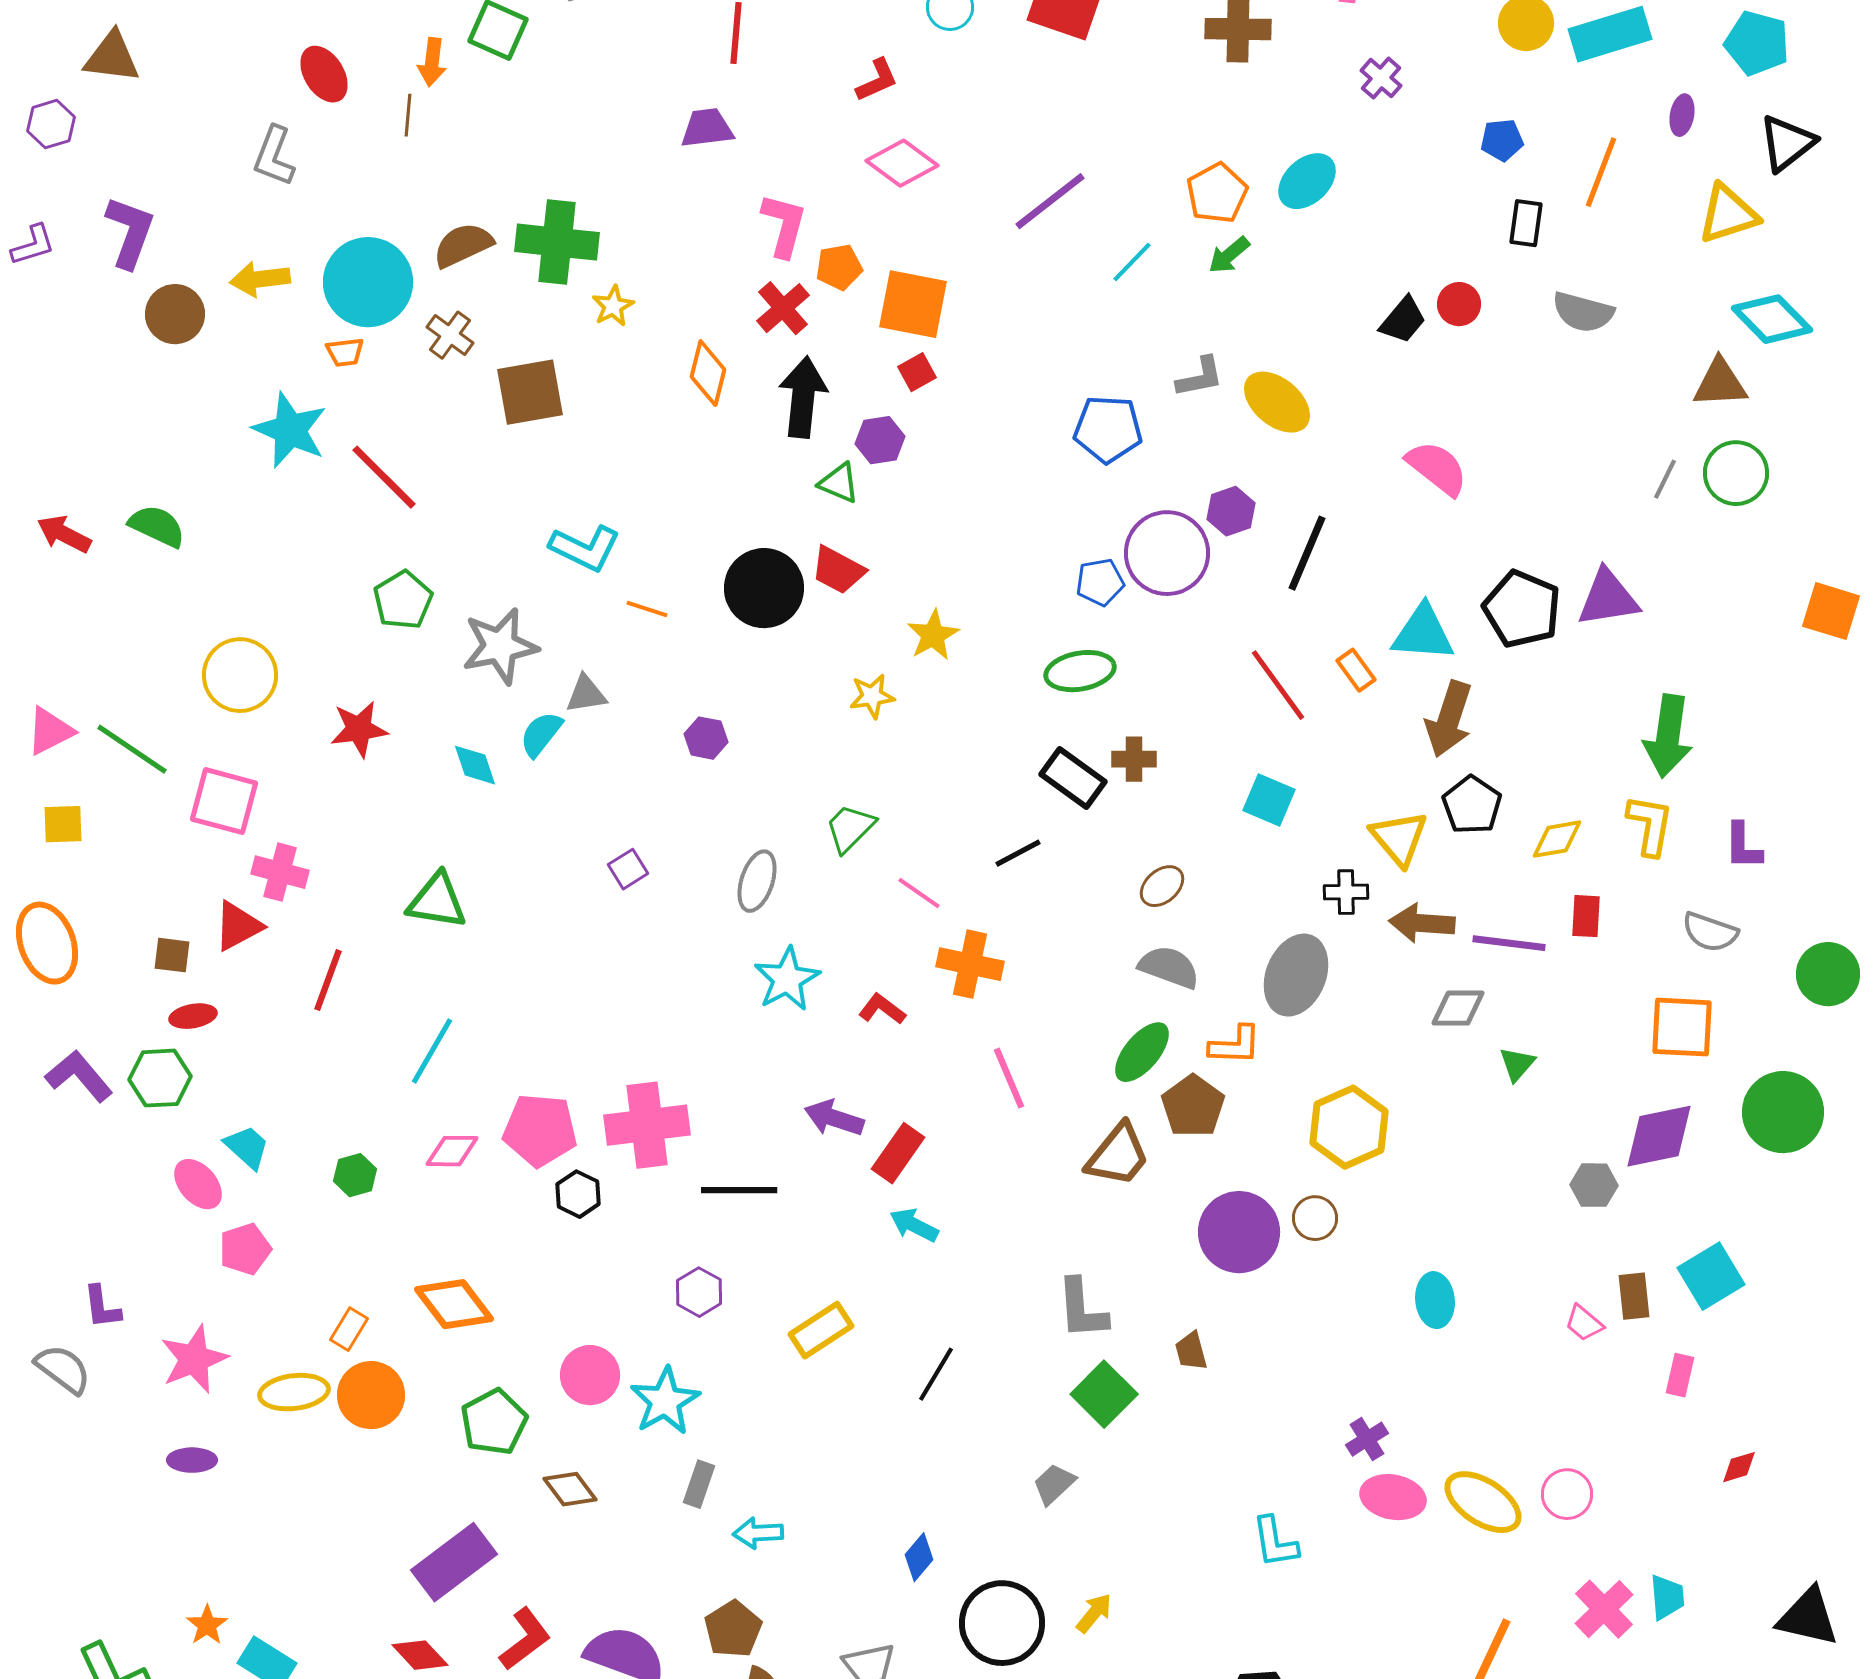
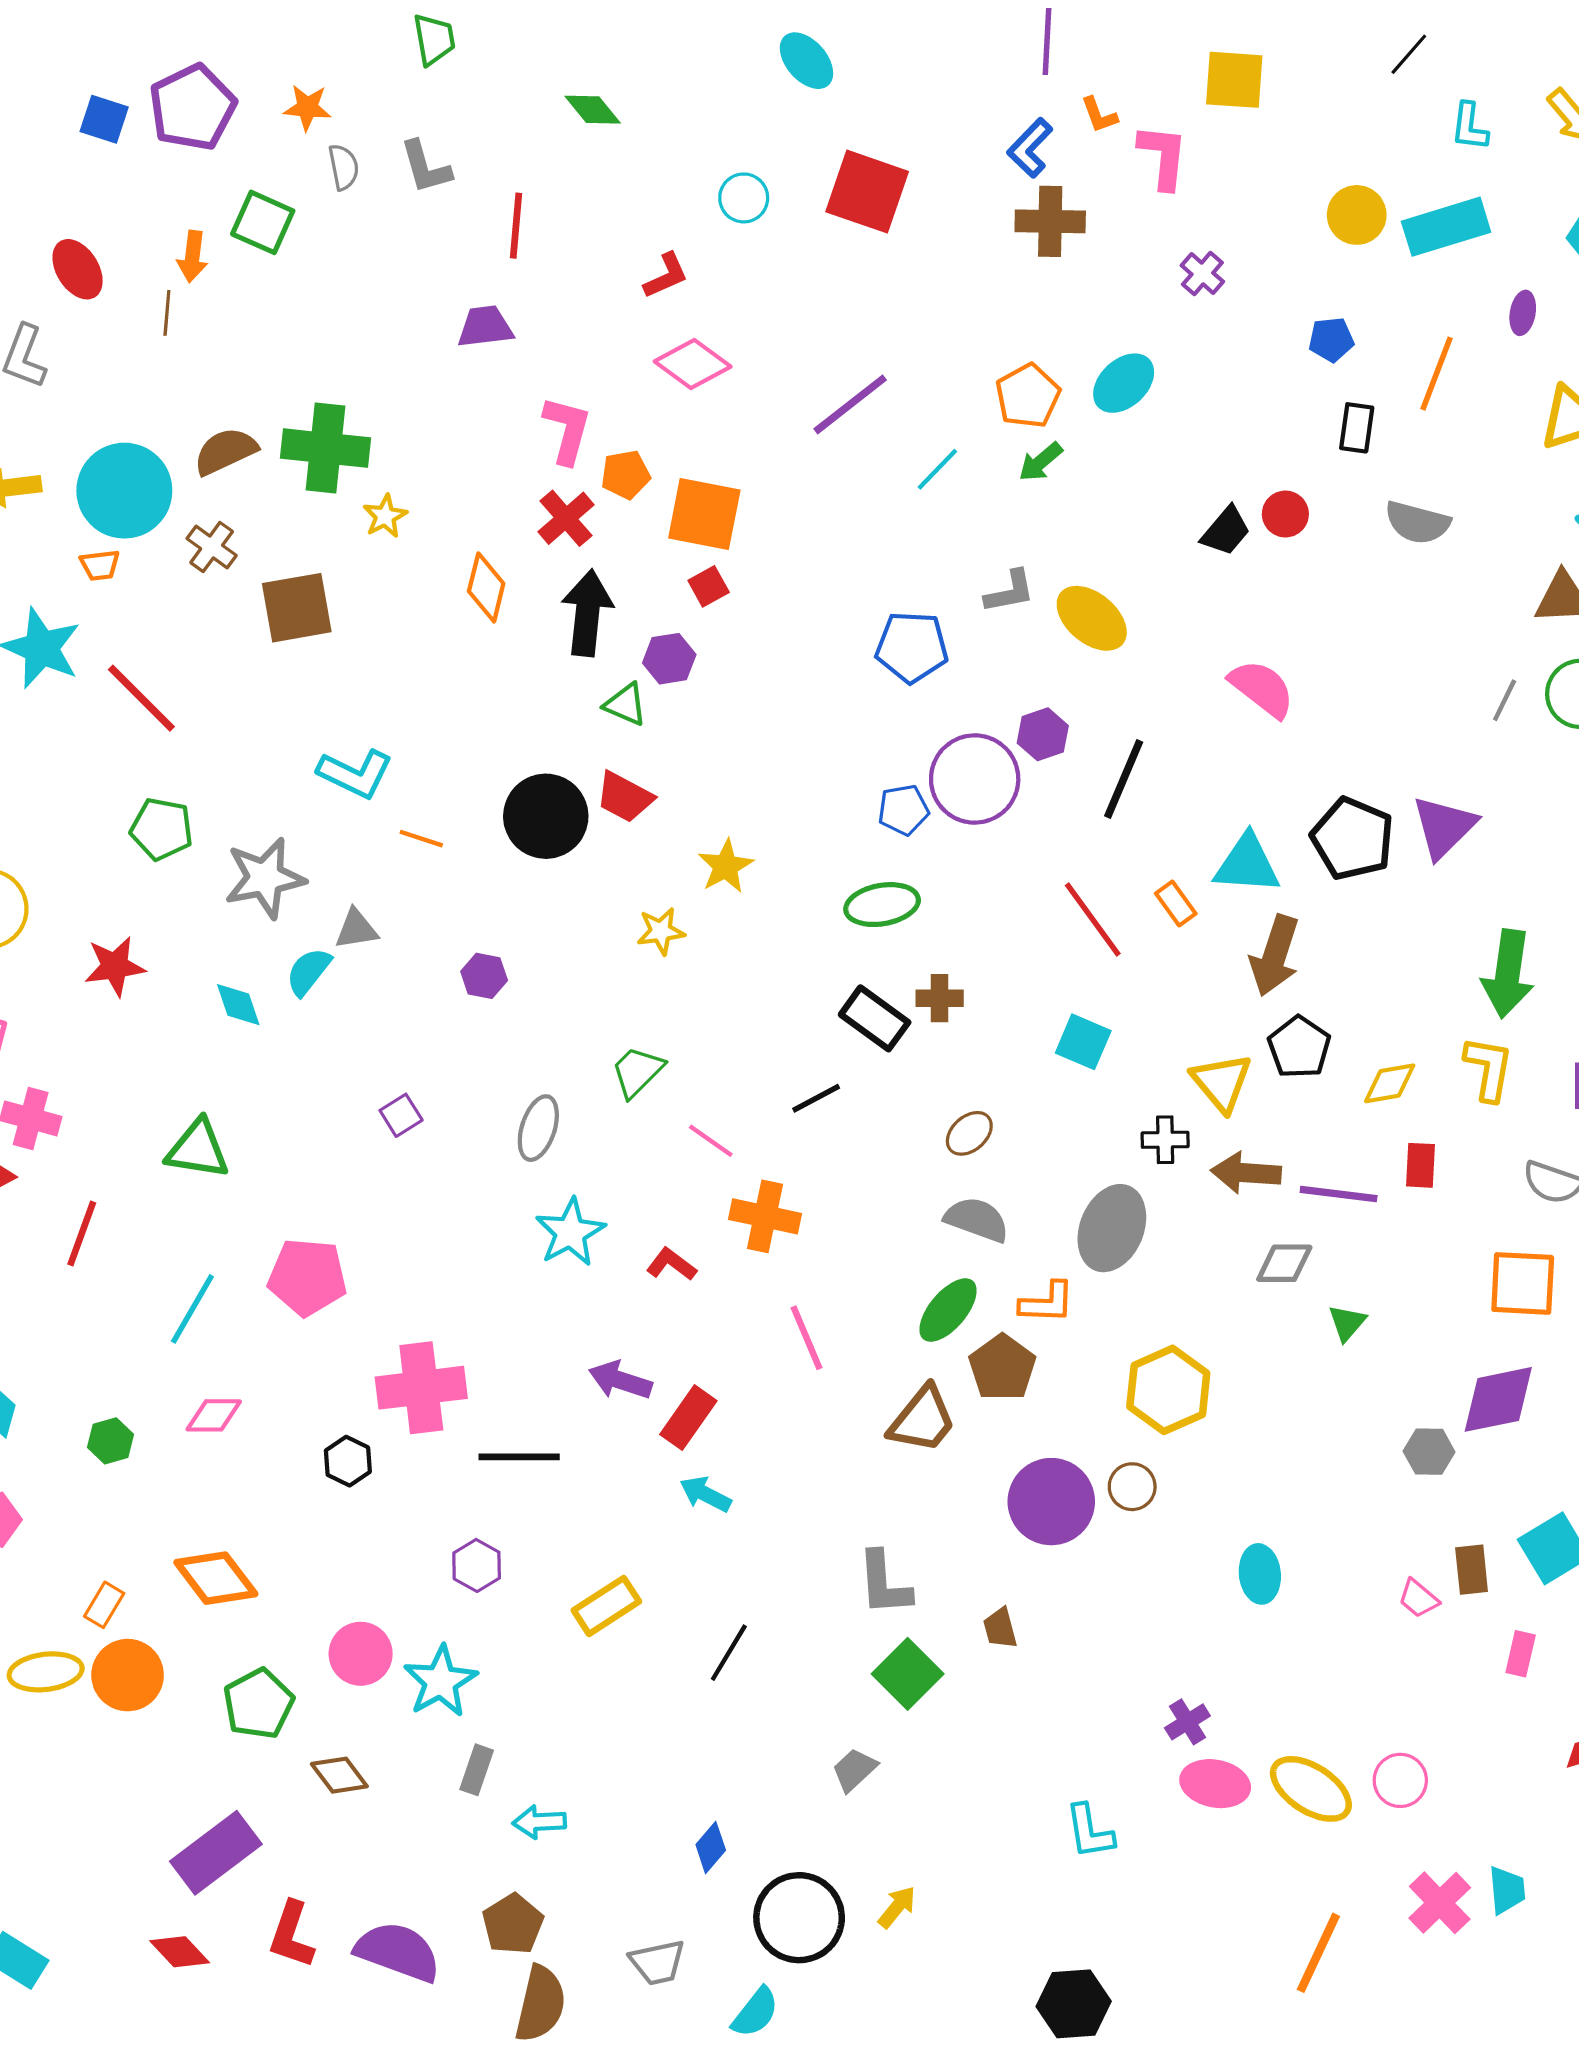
purple triangle: (1608, 598) -> (1444, 827), turned -36
green pentagon: (403, 600) -> (162, 829), turned -30
pink pentagon: (540, 1130) -> (307, 1277), moved
red L-shape: (525, 1639) -> (291, 1935), turned 146

